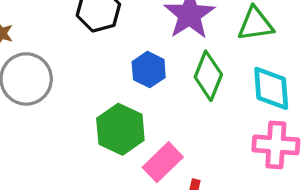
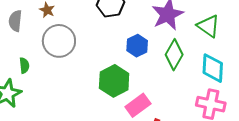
green triangle: (255, 24) -> (208, 26), turned 35

